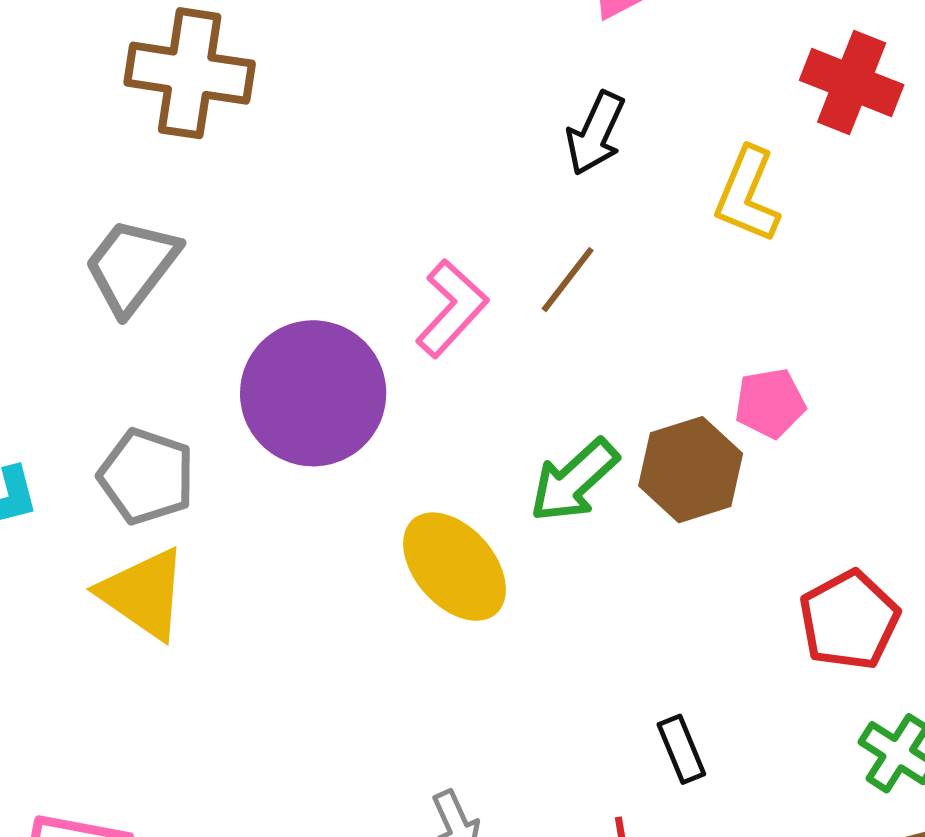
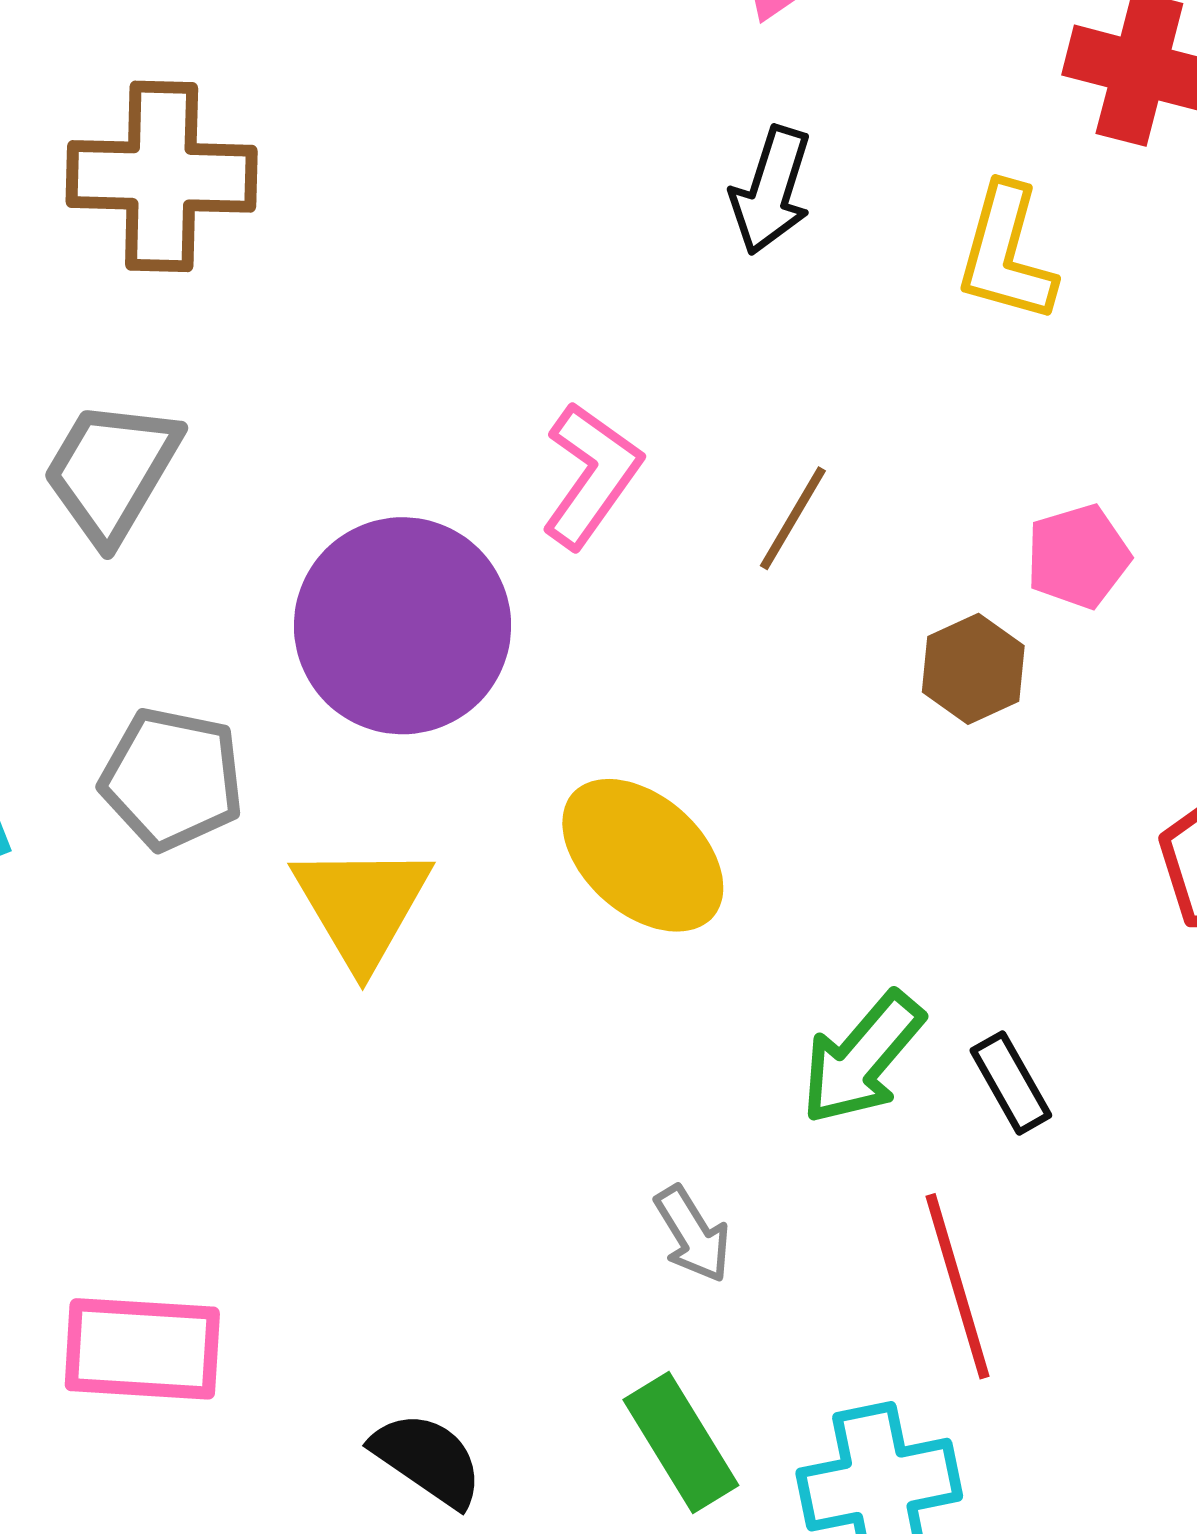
brown line: (568, 280) -> (793, 518), moved
brown hexagon: (691, 470) -> (973, 669), size x0.7
green arrow: (574, 480) -> (862, 1058), moved
yellow triangle: (143, 594) -> (362, 905), moved, turned 32

